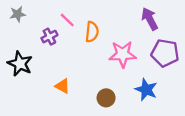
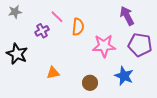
orange triangle: (62, 86) -> (53, 73), turned -40

